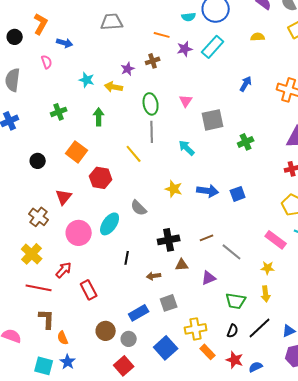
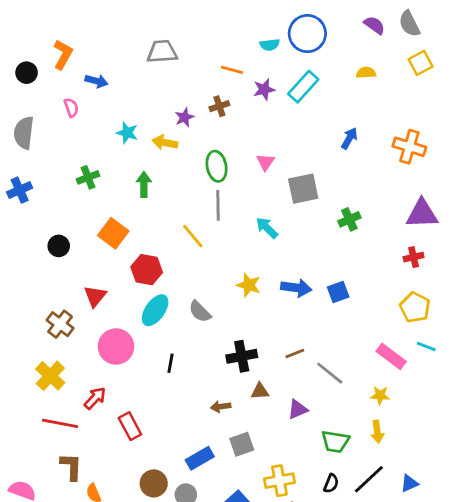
cyan ellipse: (110, 224) -> (155, 310), moved
black line: (127, 258) -> (170, 363), moved

